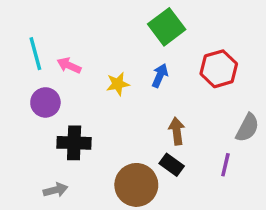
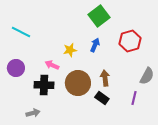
cyan line: (35, 54) -> (21, 32), turned -48
pink arrow: (69, 65) -> (52, 65), moved
purple circle: (45, 102) -> (16, 68), moved
brown circle: (136, 185) -> (78, 83), moved

